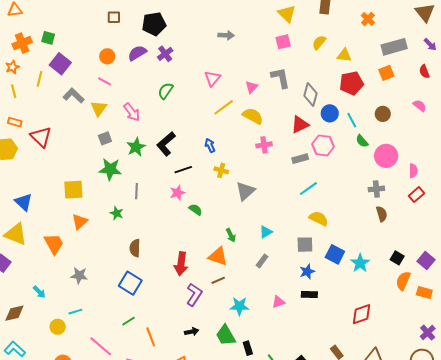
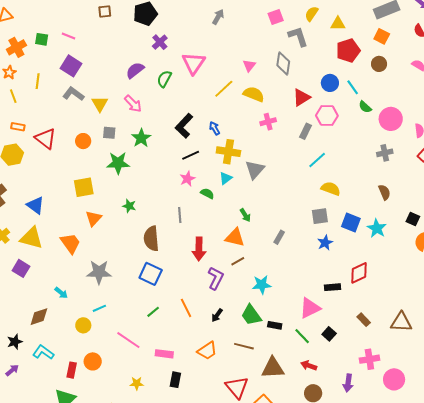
gray arrow: (226, 35) -> (218, 17), turned -56
purple semicircle: (137, 53) -> (135, 70), moved
orange circle: (107, 56) -> (83, 141), moved
purple square: (60, 64) -> (71, 66), moved
orange square: (386, 73) -> (382, 36), turned -35
pink triangle: (212, 78) -> (194, 63), moved, size x1.4
gray L-shape: (280, 78) -> (298, 36), moved
pink line: (104, 81) -> (68, 36), moved
gray diamond: (311, 95) -> (283, 63), moved
brown circle: (383, 114) -> (379, 64), moved
gray square: (105, 138) -> (109, 133), turned 32
black L-shape: (166, 144) -> (184, 126), moved
gray rectangle: (300, 159) -> (306, 131), turned -42
yellow cross: (221, 170) -> (228, 152), size x1.6
gray line: (136, 191) -> (180, 215), moved
brown semicircle: (382, 214) -> (384, 192), moved
cyan triangle: (266, 232) -> (226, 178), moved
brown semicircle: (135, 248) -> (151, 239), size x1.4
gray star: (79, 276) -> (99, 272), size x1.4
black rectangle: (309, 295) -> (332, 287), moved
pink triangle: (278, 302) -> (310, 308), moved, size x1.6
red diamond: (361, 314) -> (359, 273), moved
black arrow: (192, 332) -> (217, 315), turned 144
orange line: (151, 337) -> (186, 308), moved
black rectangle: (248, 348) -> (275, 325), turned -56

